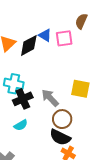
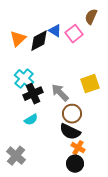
pink square: (64, 38) -> (74, 34), turned -30
cyan cross: (14, 84) -> (24, 79), turned 30
yellow square: (80, 89) -> (90, 84), turned -30

